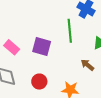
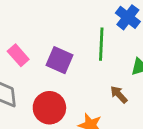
red circle: (39, 82) -> (49, 108), size x1.5

